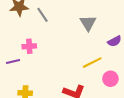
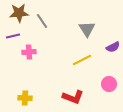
purple line: (13, 62) -> (13, 36), moved
yellow line: (92, 63) -> (82, 60), moved

